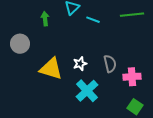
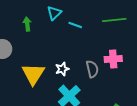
yellow triangle: (51, 69) -> (33, 74), turned 45
pink cross: (132, 77) -> (113, 59), moved

